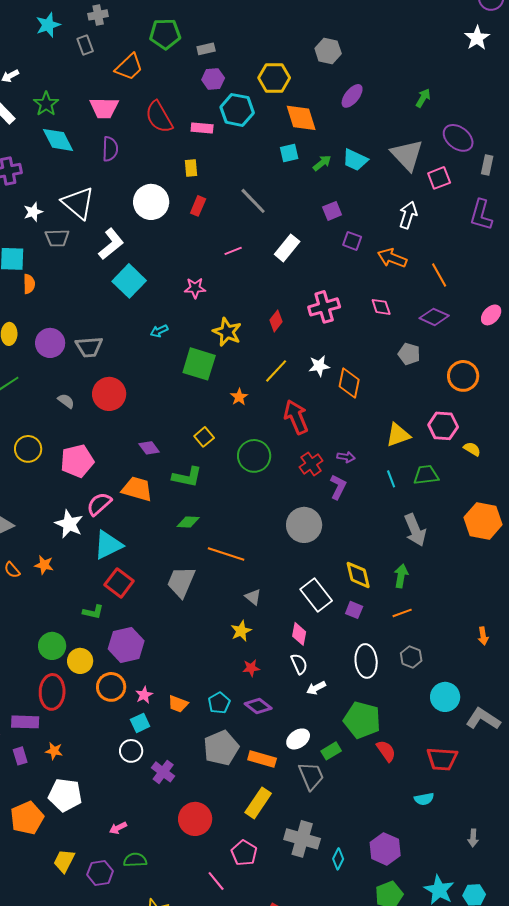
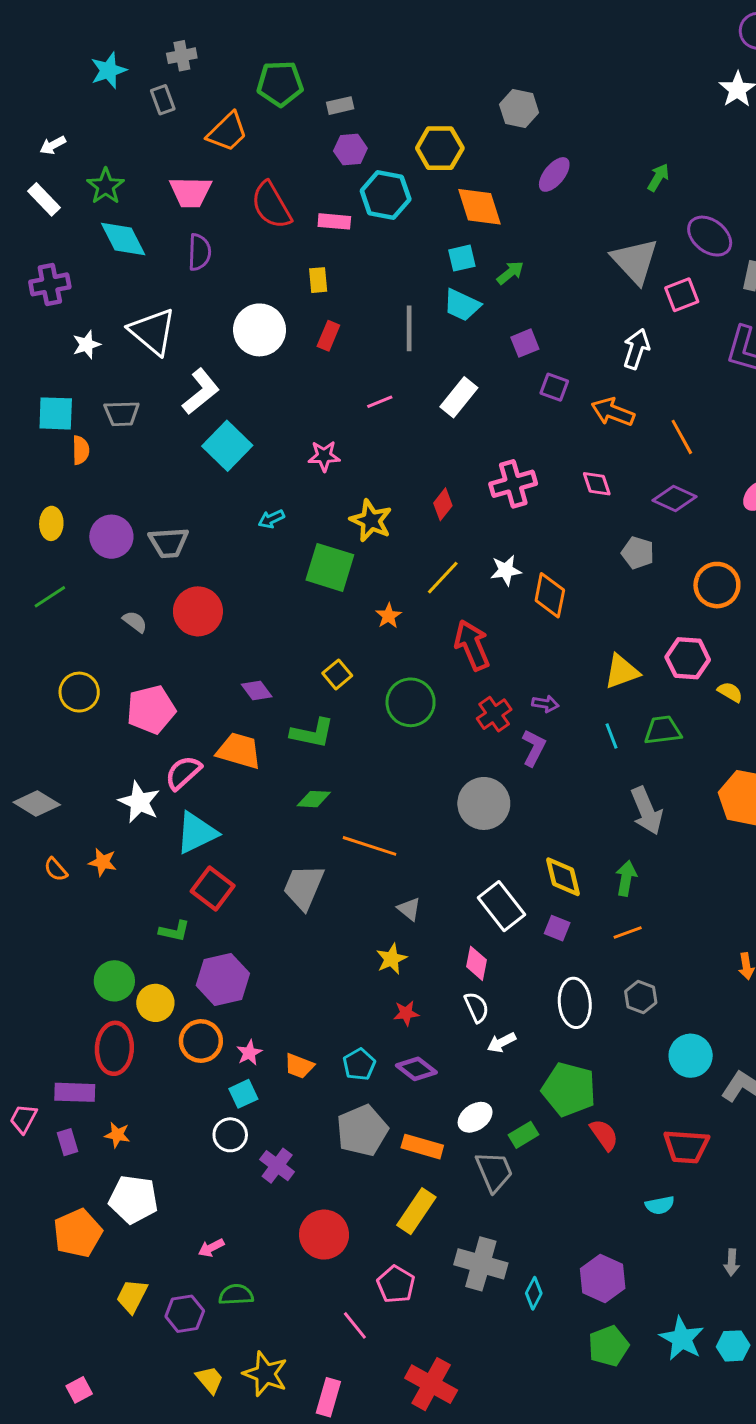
cyan trapezoid: (355, 160) -> (462, 305), moved
gray line: (253, 201) -> (409, 328), turned 44
gray trapezoid: (57, 238) -> (122, 413), moved

